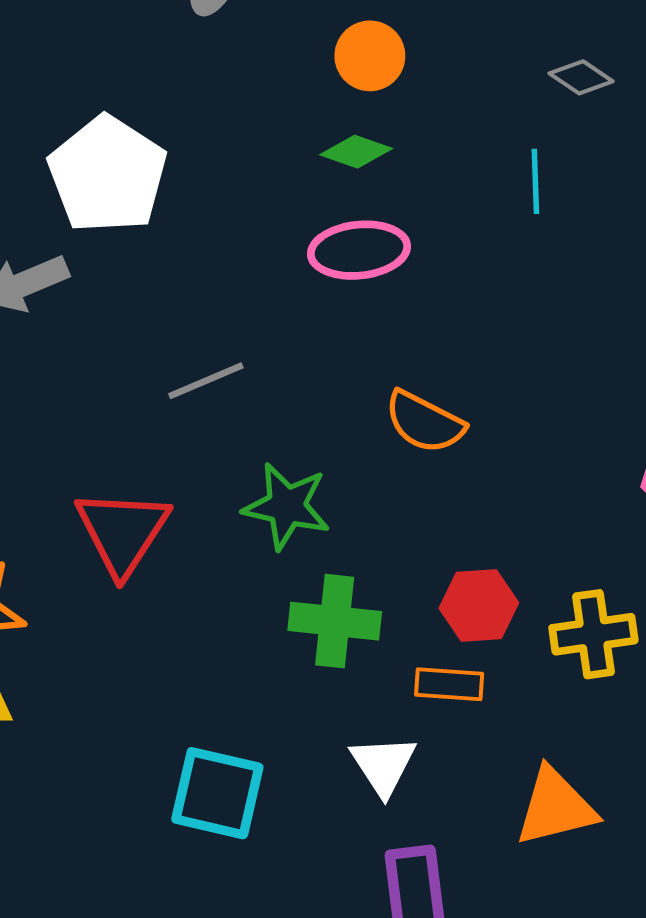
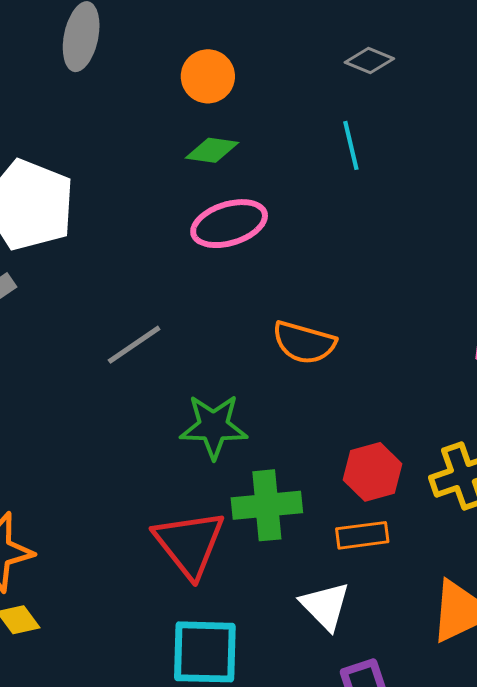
red triangle: (122, 532) -> (189, 544), moved

